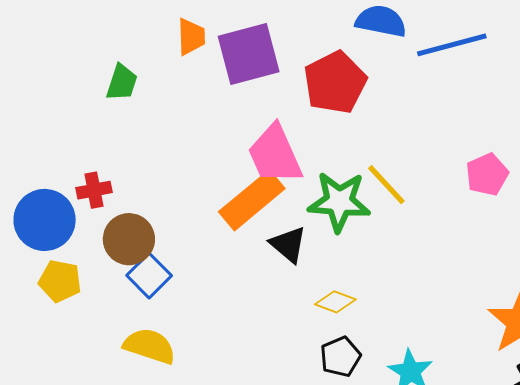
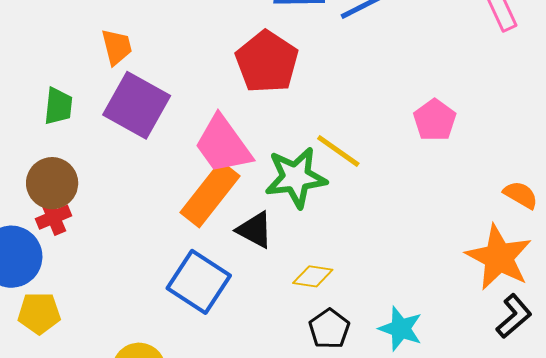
purple square: (249, 54) -> (137, 105), moved, turned -34
brown circle: (129, 239) -> (52, 183), moved
blue square: (149, 276) -> (199, 282), moved, size x1.4

